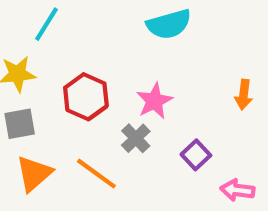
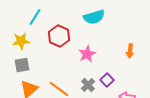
red hexagon: (86, 97) -> (59, 36), moved
gray cross: (136, 138) -> (88, 85), moved

